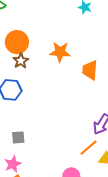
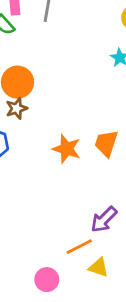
orange star: (60, 52) -> (67, 149), moved

